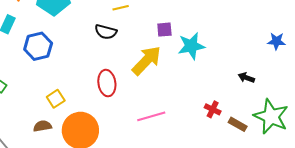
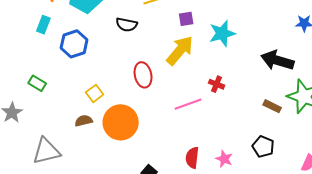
purple square: (164, 30) -> (186, 19), moved
black semicircle: (106, 32) -> (127, 25), moved
black arrow: (246, 78) -> (277, 60), size x2.0
red cross: (213, 109) -> (217, 84), moved

